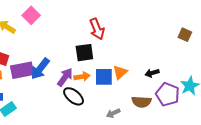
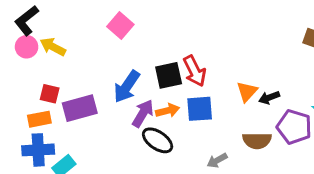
pink square: (31, 15) -> (120, 25), moved
red arrow: (97, 29) -> (195, 71), moved
blue arrow: (40, 69) -> (127, 87), moved
orange triangle: (120, 72) -> (247, 91), moved

